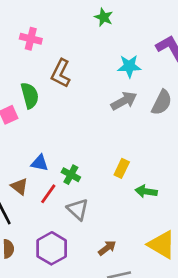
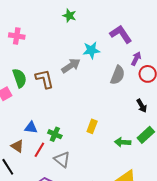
brown L-shape: (61, 73) -> (44, 79), moved, turned 145
gray arrow: (124, 101) -> (71, 66), moved
green arrow: (146, 191) -> (123, 142), moved

